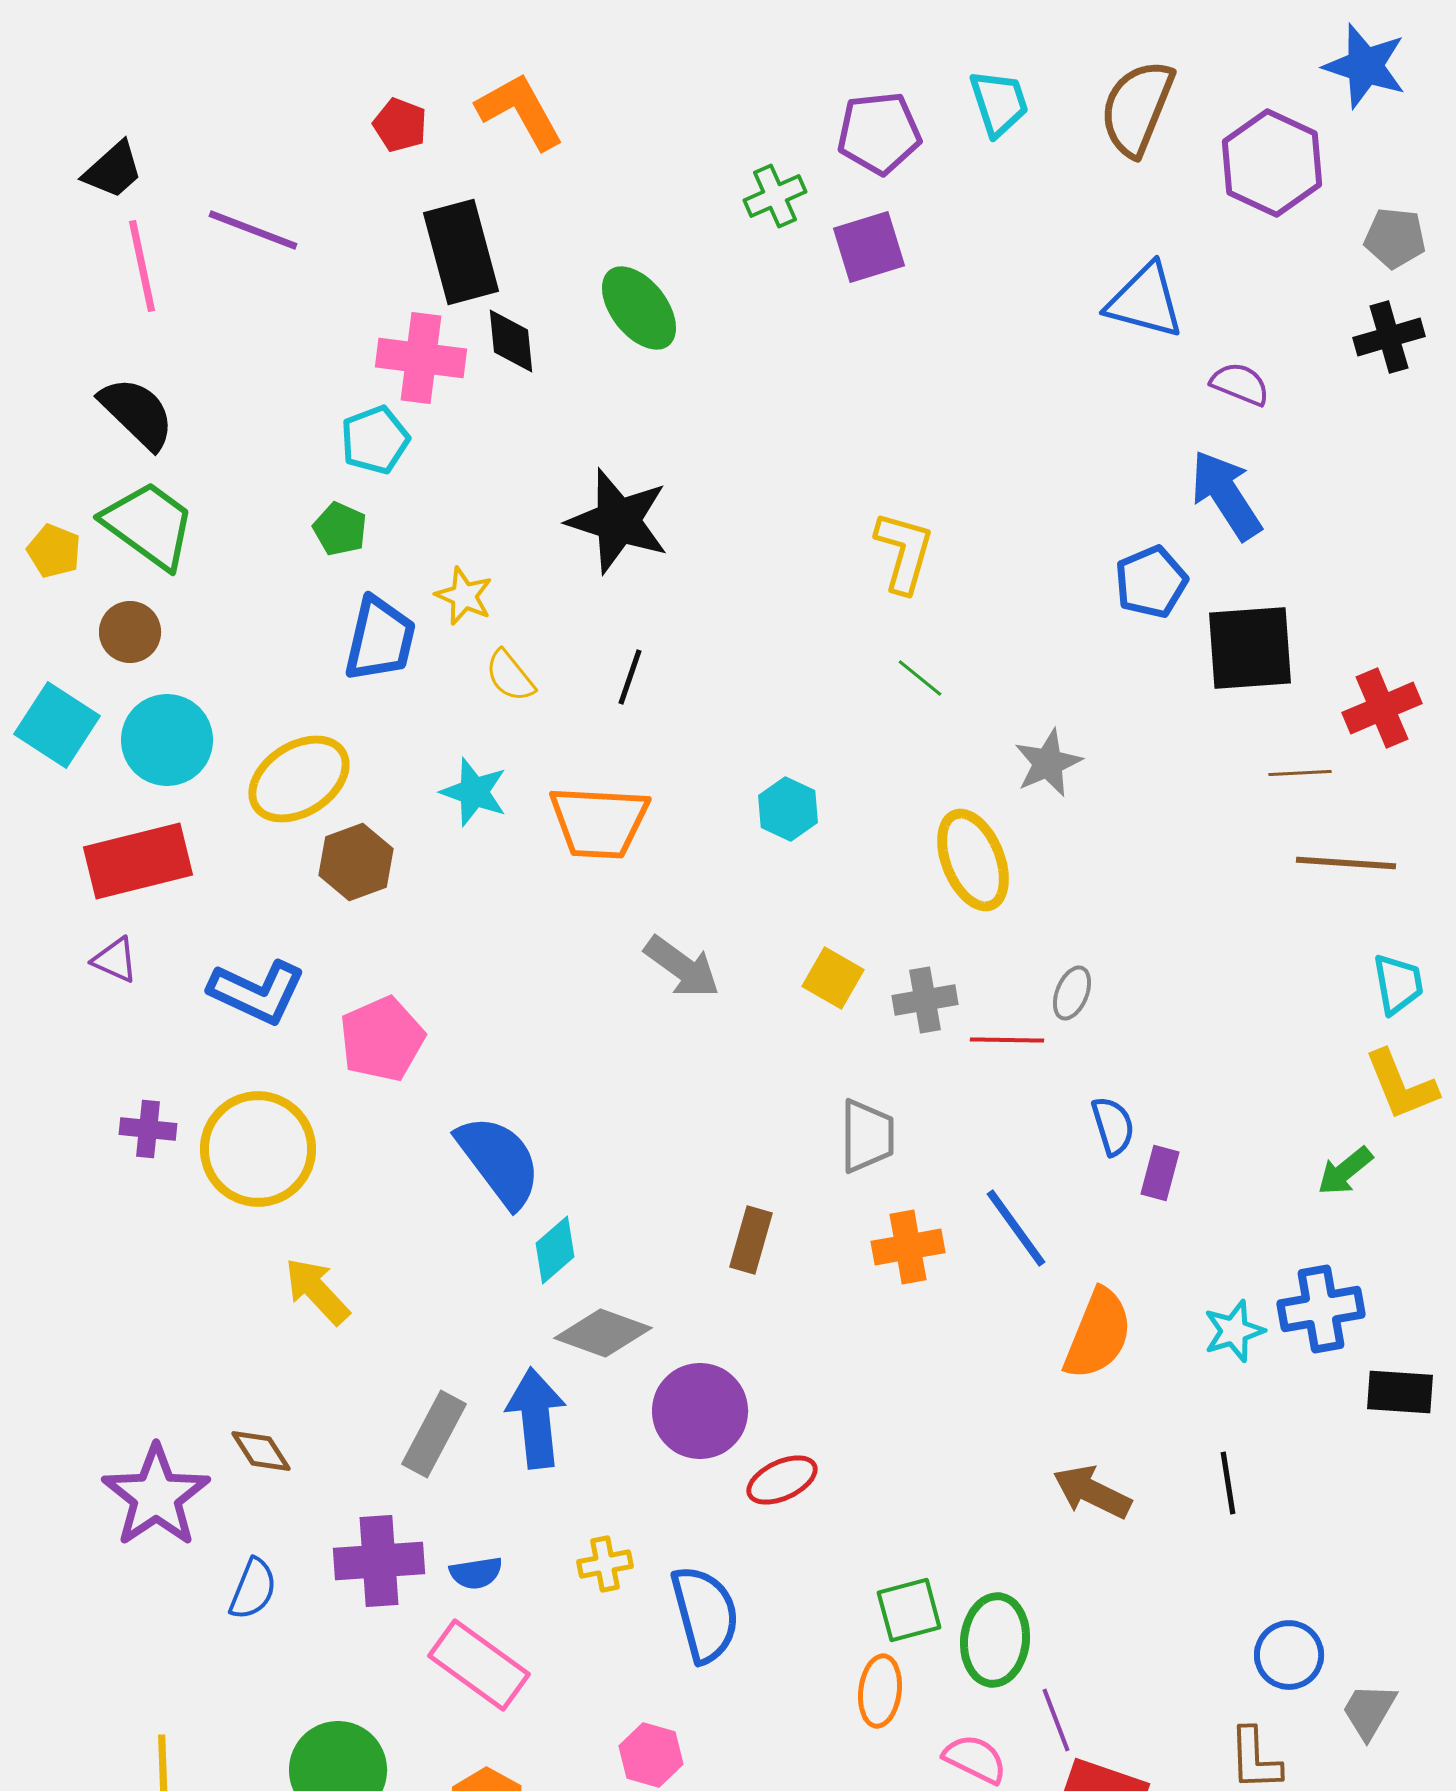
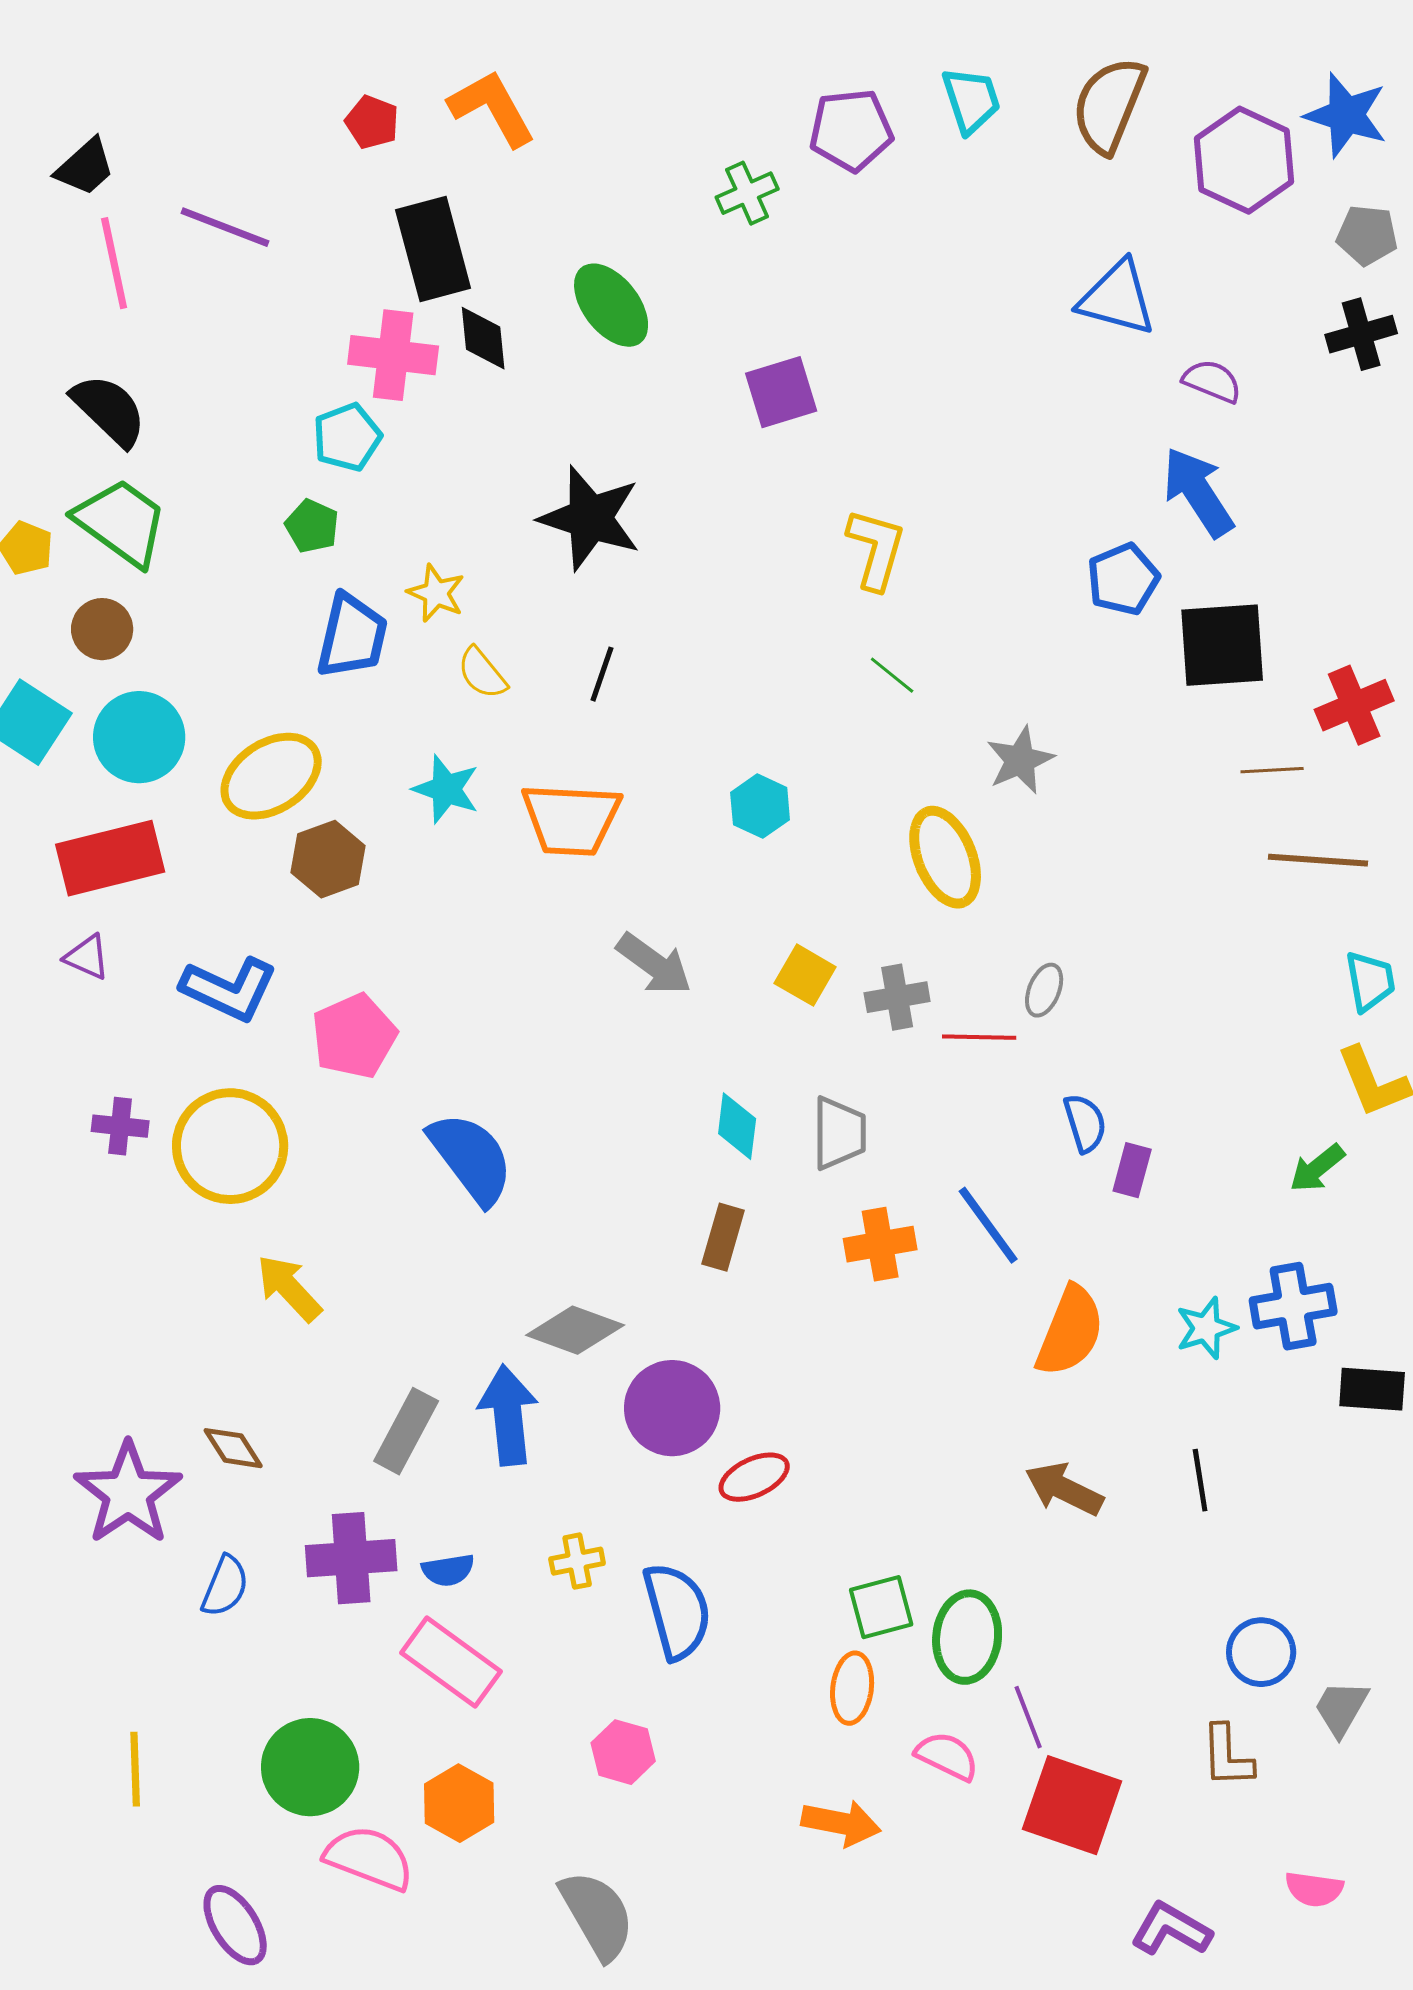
blue star: (1365, 66) -> (1346, 115), moved
purple square: (869, 247) -> (781, 392), moved
cyan diamond: (555, 1250) -> (737, 1126), moved, turned -42

